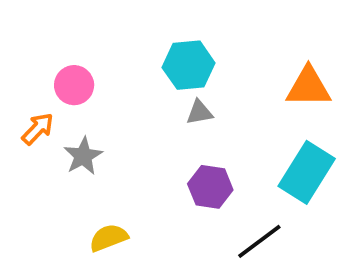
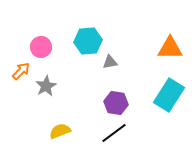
cyan hexagon: (189, 65) -> (88, 41), moved
black line: (259, 241) -> (114, 133), moved

